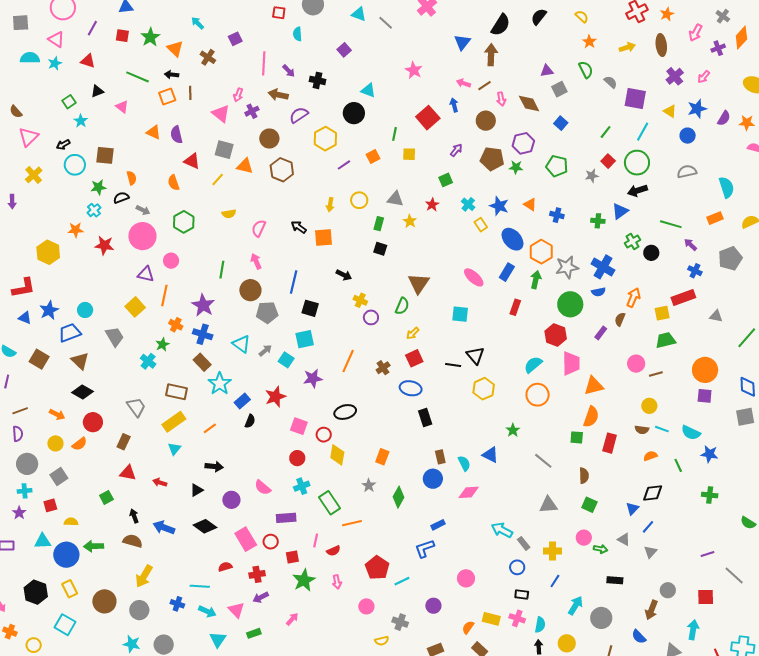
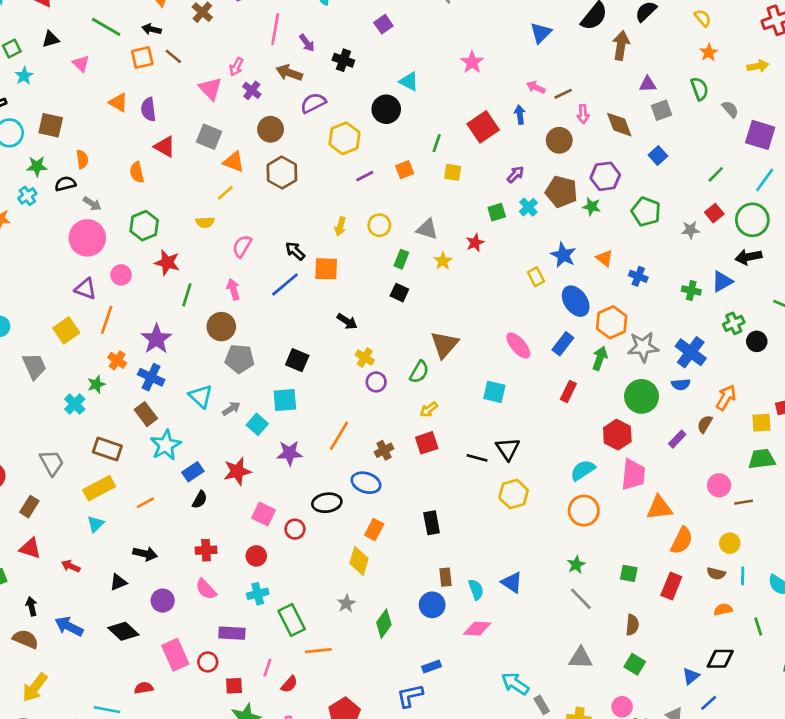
brown arrow: (491, 55) -> (621, 45), moved
brown line: (190, 93) -> (173, 56), turned -56
purple cross: (252, 111) -> (252, 90), turned -32
yellow line: (218, 180) -> (225, 193), moved
cyan cross: (468, 204) -> (528, 207), moved
red star: (104, 245) -> (167, 263), moved
blue line: (294, 282) -> (285, 284), moved, turned 30
blue ellipse: (411, 388) -> (366, 483), moved
orange semicircle: (591, 417) -> (682, 540), moved
cyan line: (662, 429) -> (743, 576), turned 64
green star: (513, 430) -> (576, 565), moved
yellow diamond: (337, 455) -> (359, 561), moved
orange rectangle: (382, 457) -> (374, 529), moved
red semicircle: (333, 551) -> (289, 684), turned -32
red cross: (257, 574) -> (206, 550), moved

